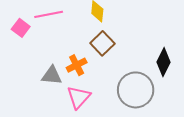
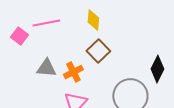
gray triangle: (52, 75) -> (46, 68), moved

